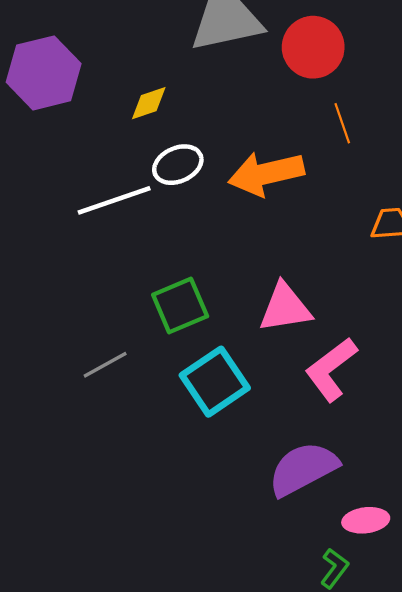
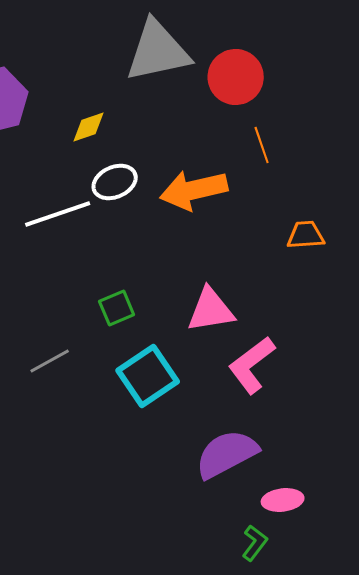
green square: (180, 306) -> (117, 308), size x0.7

